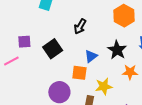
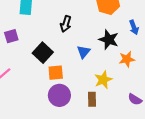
purple square: (24, 42) -> (11, 36), moved
orange square: (79, 73) -> (56, 73), moved

